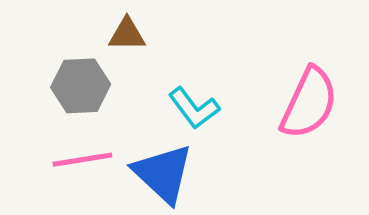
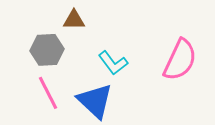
pink line: (82, 160) -> (48, 93), turned 72

